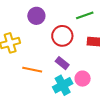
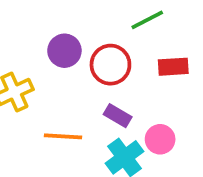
purple circle: (36, 16) -> (64, 51), moved

